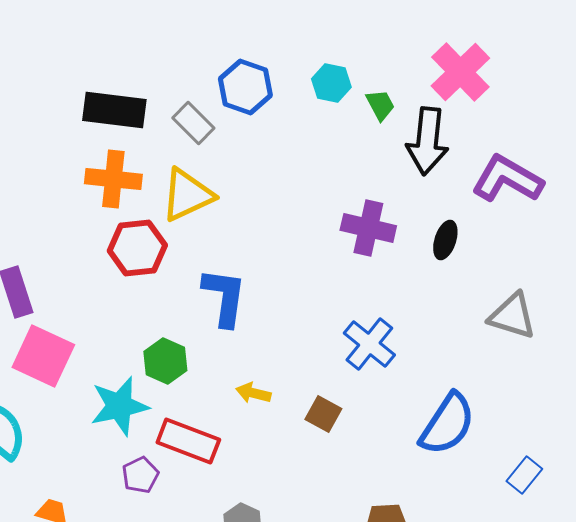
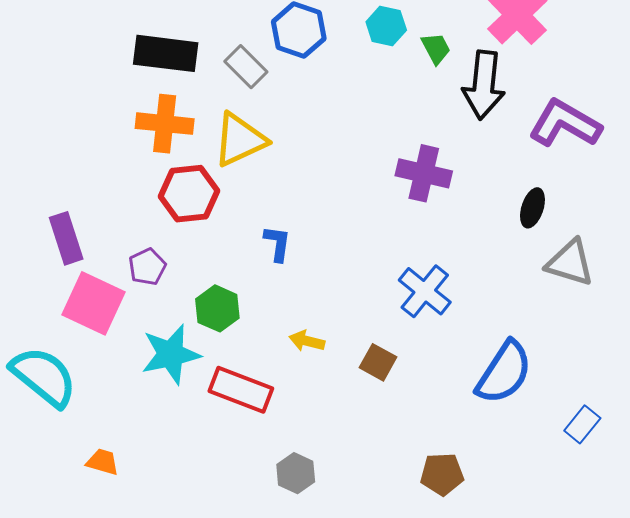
black ellipse: (445, 240) -> (532, 208), moved
blue L-shape: (224, 297) -> (277, 243), size x0.6
purple pentagon: (140, 475) -> (147, 267), moved

